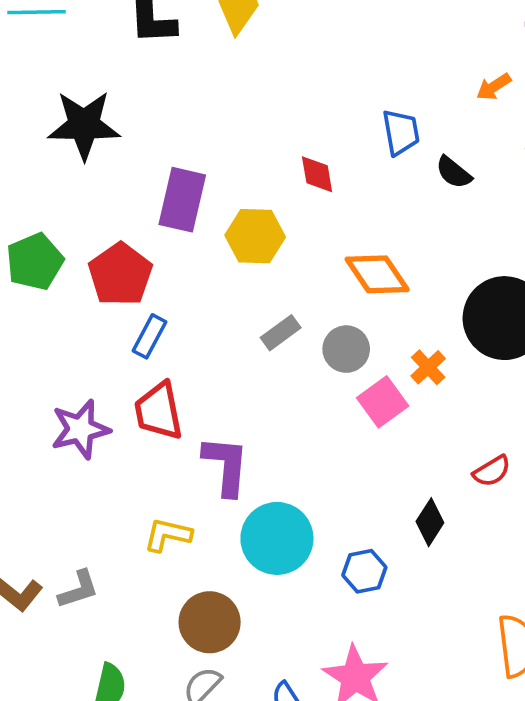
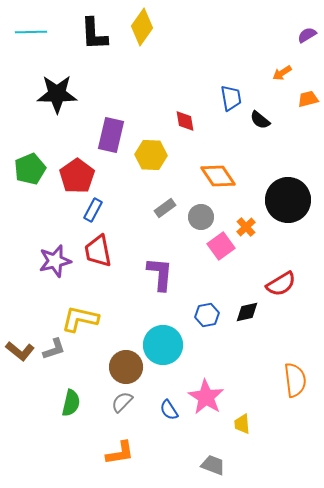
purple L-shape: (226, 466) -> (160, 274), moved
red semicircle: (492, 471) -> (281, 284), size x1.4
black diamond: (430, 522) -> (247, 312), turned 45
yellow L-shape: (168, 535) -> (80, 319), moved, size x1.4
cyan circle: (277, 538) -> (163, 345), moved
blue hexagon: (364, 571) -> (207, 315), moved

